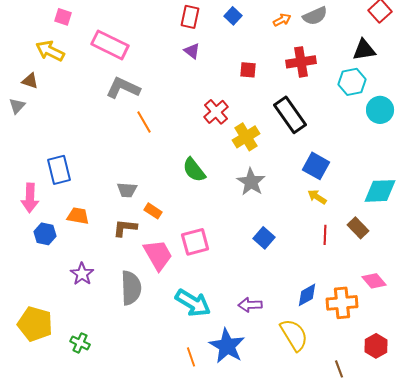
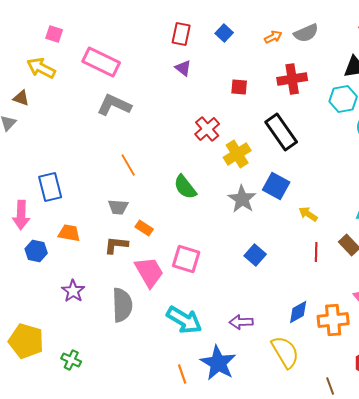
orange line: (144, 122) -> (128, 165), moved
blue square: (316, 166) -> (276, 186), moved
pink square: (195, 242) -> (186, 259), turned 32

